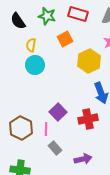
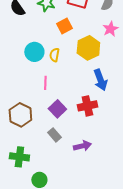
yellow semicircle: (31, 45) -> (54, 55), moved
purple square: (58, 112) -> (57, 109), moved
pink line: (46, 129) -> (45, 83), moved

